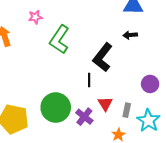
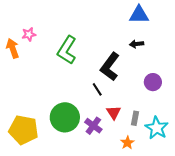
pink star: (35, 17) -> (29, 34), moved
black line: (89, 80) -> (97, 89), turned -32
purple circle: (150, 84) -> (153, 82), moved

